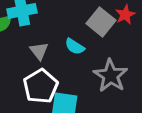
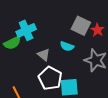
red star: (125, 15) -> (97, 30), moved

